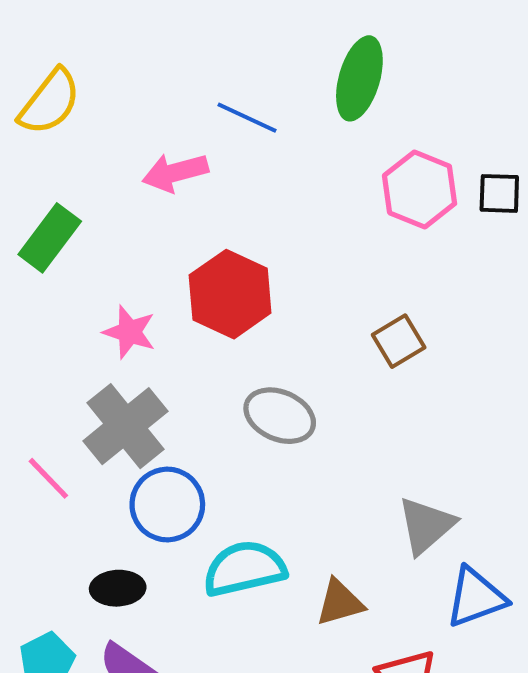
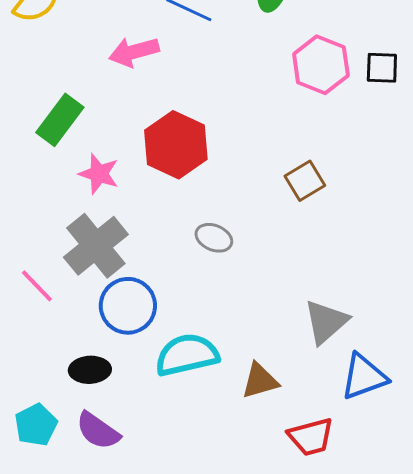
green rectangle: (50, 238) -> (60, 120), moved
gray ellipse: (280, 416) -> (214, 238), size x0.7

